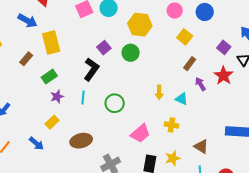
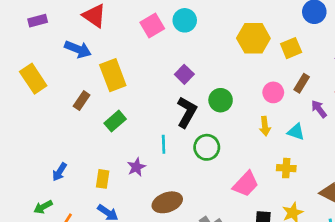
pink circle: (175, 11) -> (273, 92), moved
yellow hexagon: (140, 25) -> (253, 38), moved
yellow square: (185, 37) -> (291, 48), turned 35
green circle: (131, 53) -> (221, 100), moved
black L-shape: (91, 69) -> (187, 112), moved
purple star: (57, 97) -> (136, 167), moved
yellow rectangle: (52, 122) -> (103, 179), moved, turned -32

